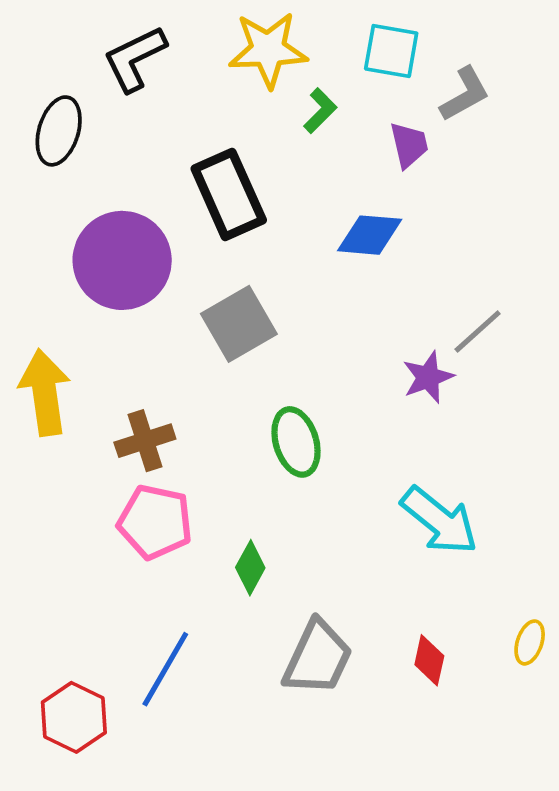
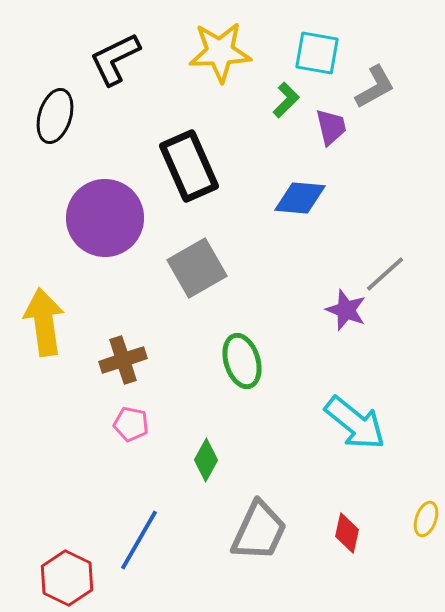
green L-shape: (320, 111) -> (286, 100), moved
purple star: (428, 377) -> (346, 310), turned -30
pink pentagon: (155, 522) -> (131, 424), size x0.6

